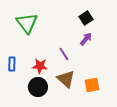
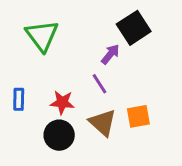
black square: (86, 18) -> (134, 28), size x1.5
purple arrow: (86, 39) -> (110, 54), moved
orange square: (92, 85) -> (138, 116), moved

